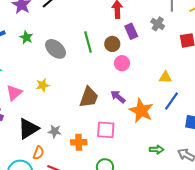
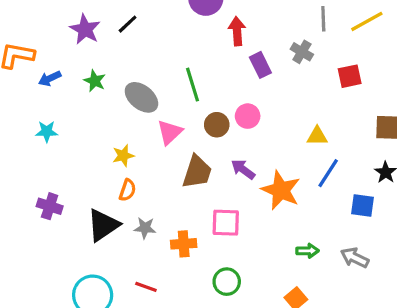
brown circle: (112, 44) -> (217, 125), moved
pink triangle: (14, 93) -> (170, 132), moved
orange semicircle: (38, 153) -> (127, 190), moved

